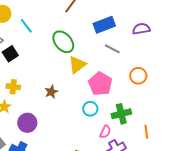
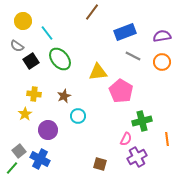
green ellipse: (63, 42) -> (60, 59), moved
yellow triangle: (77, 65) -> (98, 72), turned 30
orange circle: (138, 76) -> (162, 62), moved
brown star: (51, 92) -> (64, 96), moved
cyan circle: (90, 109) -> (78, 116), moved

